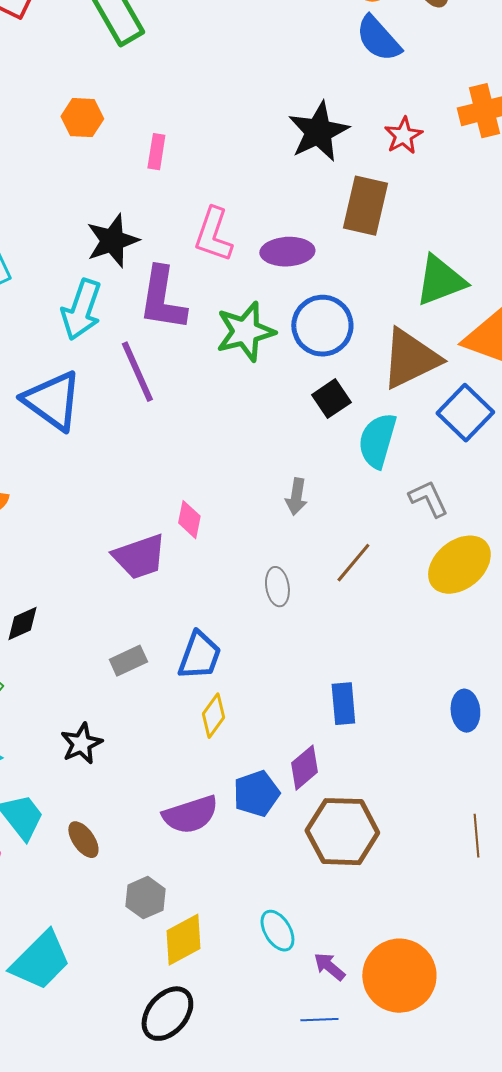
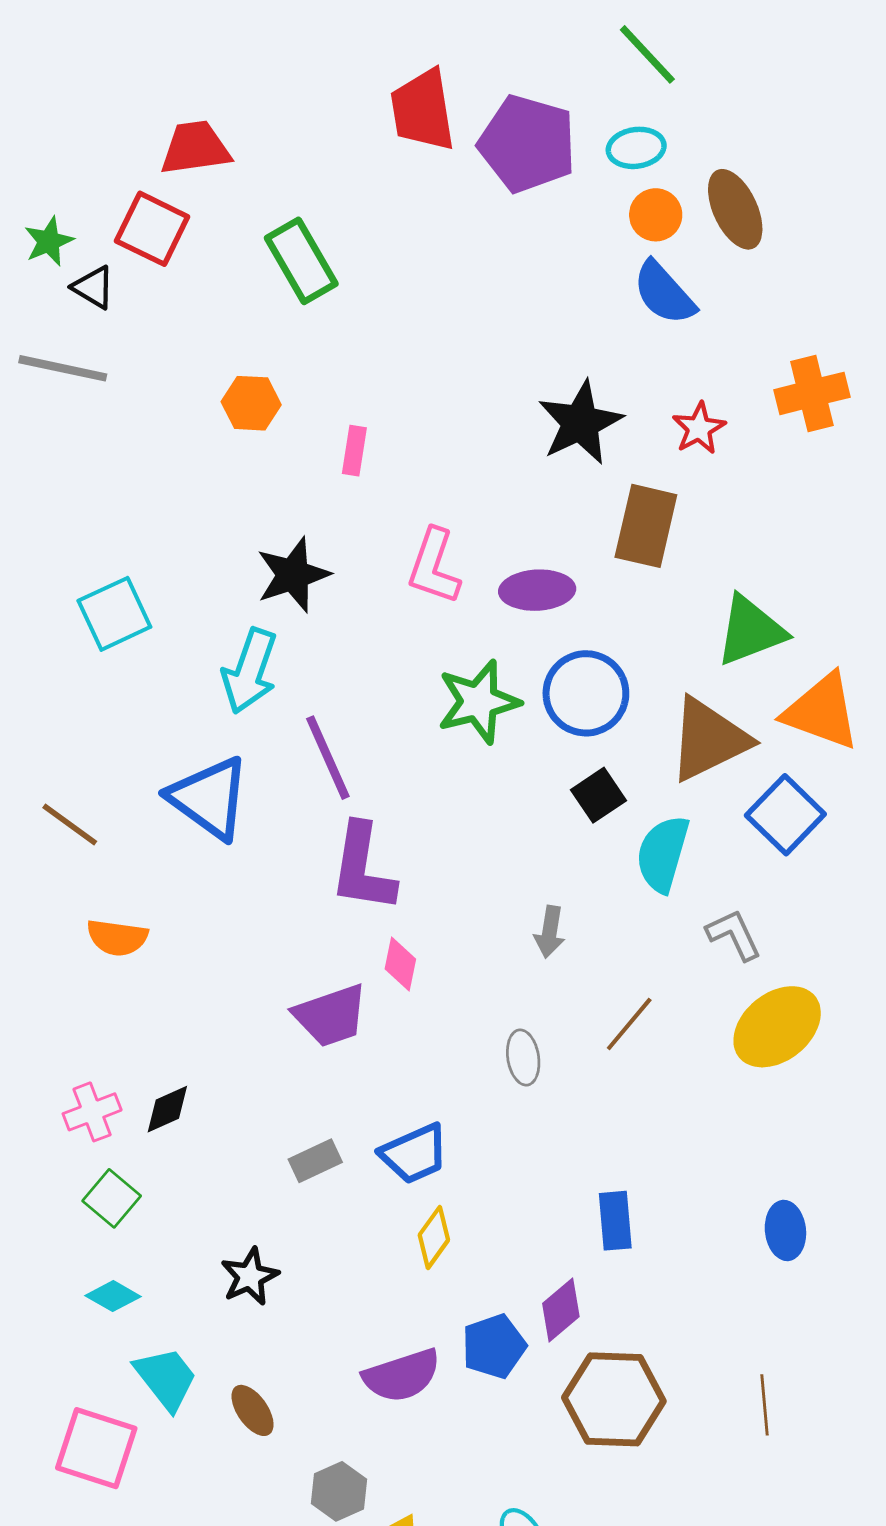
purple L-shape: (162, 299) -> (363, 868), moved
blue trapezoid: (199, 656) -> (414, 1154), turned 46
brown line: (476, 836) -> (765, 1405), moved

